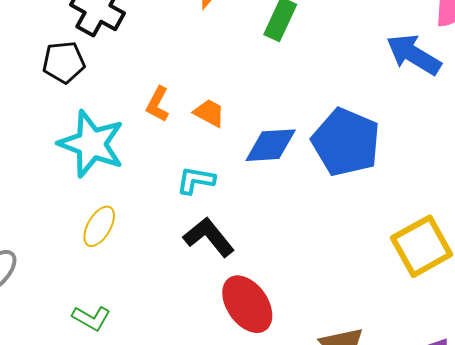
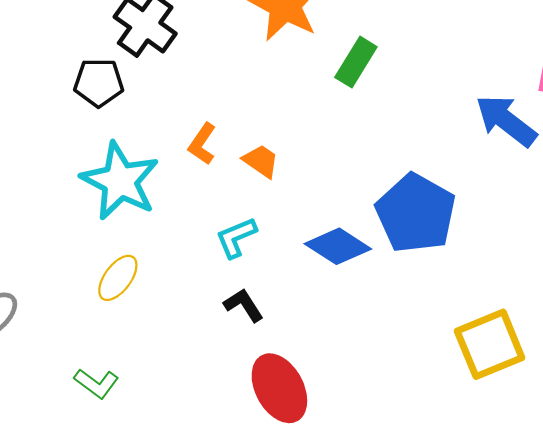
blue diamond: (271, 145) -> (338, 246), moved, turned 30
cyan L-shape: (196, 180) -> (236, 237), turned -39
black L-shape: (209, 237) -> (244, 305), size x0.7

